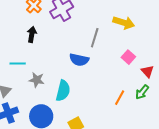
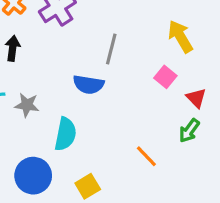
yellow arrow: (124, 23) -> (180, 36), moved, turned -135
gray star: (37, 80) -> (27, 105), moved
orange line: (120, 98) -> (146, 156), moved, turned -70

